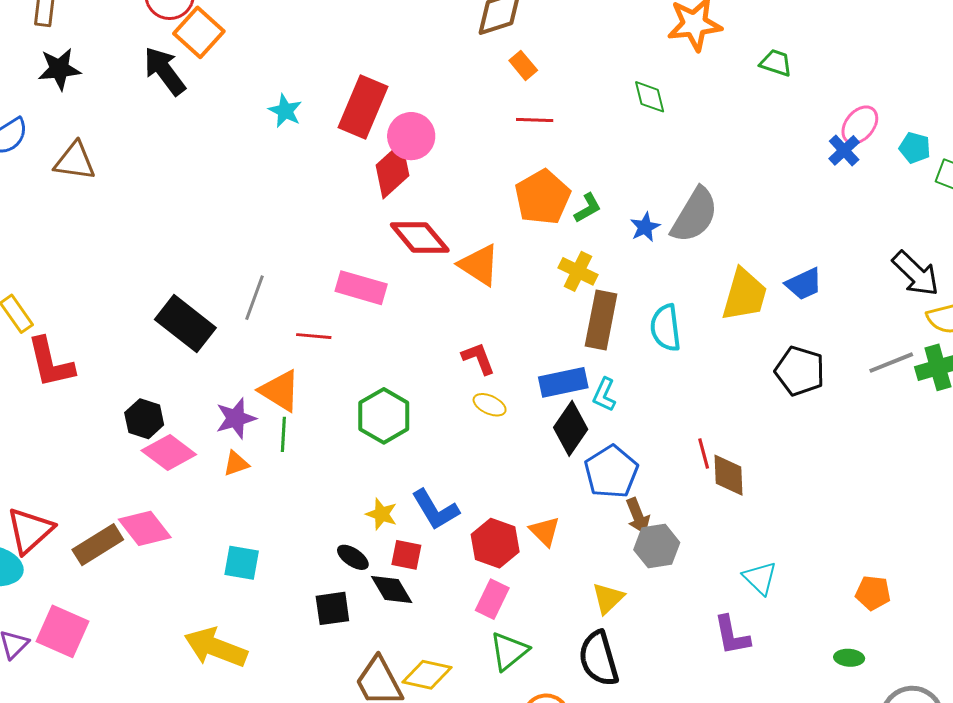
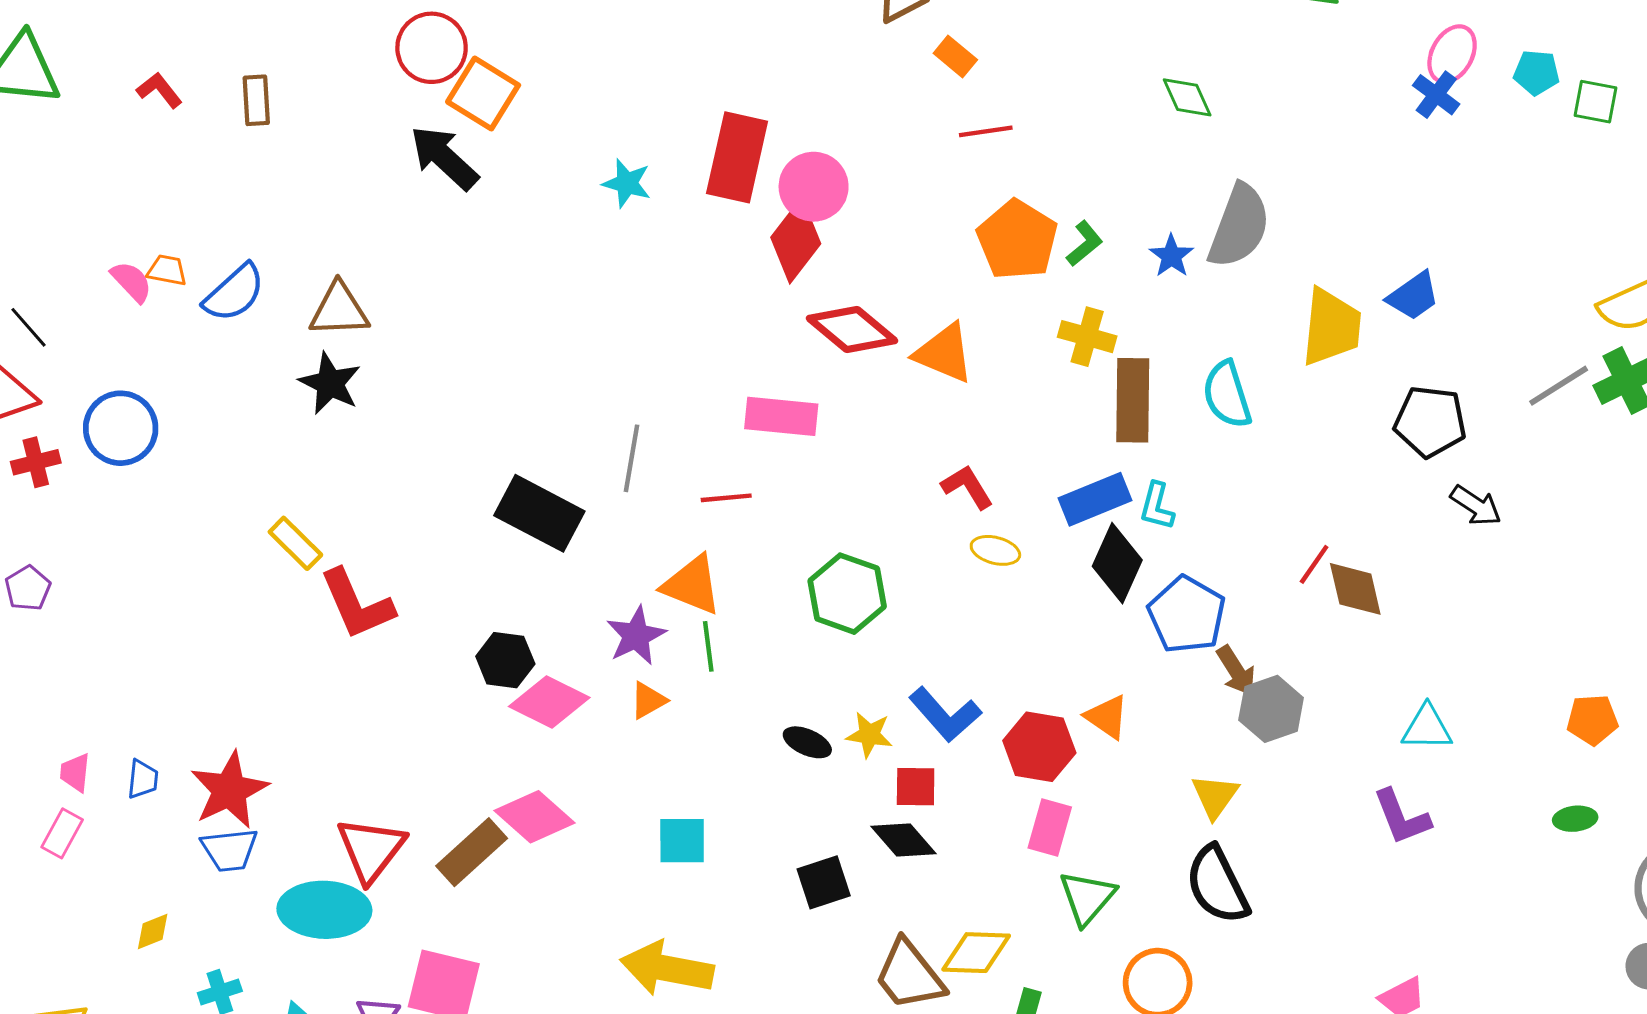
black star: (59, 69) -> (330, 383), moved, turned -30
green diamond: (650, 97) -> (1187, 97), moved
black arrow: (916, 274) -> (1476, 506), moved, size x0.7
red line: (704, 453) -> (1314, 564), turned 60
black ellipse: (353, 557) -> (807, 742), moved
cyan triangle: (760, 578) -> (1427, 728), turned -33

